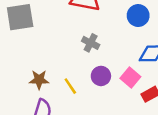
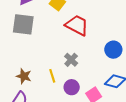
yellow line: (70, 86) -> (52, 76), moved

